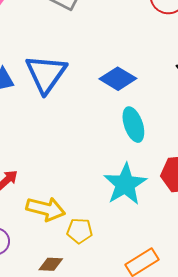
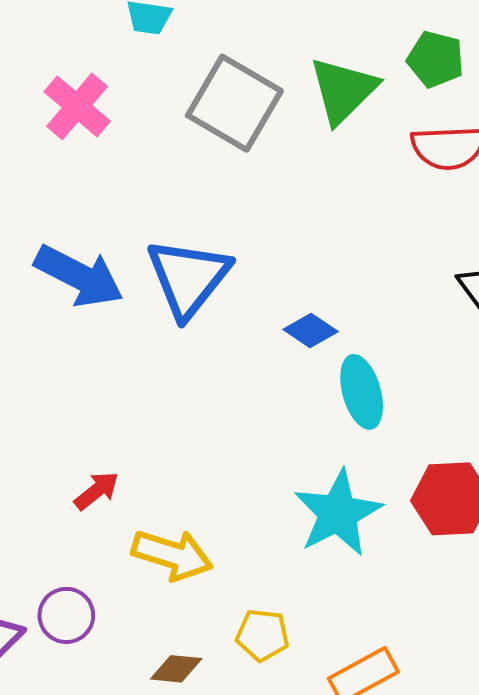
blue diamond: (118, 79) -> (311, 330), moved, size x0.7
yellow pentagon: (80, 231) -> (262, 635), moved

